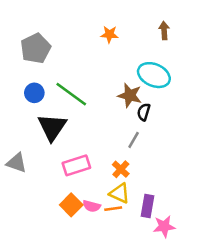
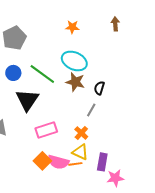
cyan ellipse: (154, 75) -> (74, 61), moved
brown star: (130, 95) -> (75, 82), moved
pink semicircle: (92, 206) -> (58, 162), size x1.5

